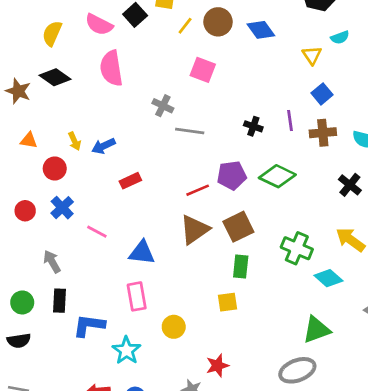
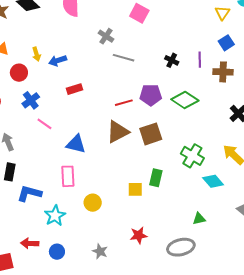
blue cross: (62, 208) -> (31, 100), moved
green rectangle: (241, 267) -> (156, 178), moved
green triangle: (316, 330) -> (199, 219), size x0.6
red star: (217, 366) -> (139, 235), moved

